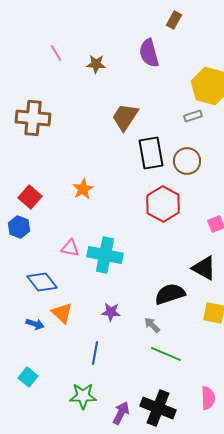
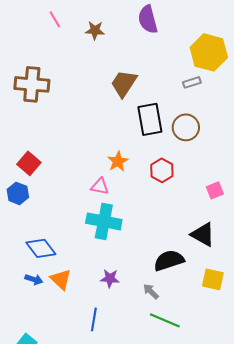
orange star: (83, 189) -> (118, 161), moved
red hexagon: (163, 204) -> (162, 170), size x0.7
pink triangle: (70, 248) -> (100, 186), moved
blue arrow: (35, 324) -> (34, 279), moved

